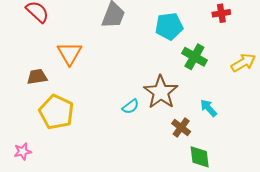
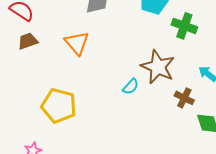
orange triangle: (70, 53) -> (77, 43), moved
brown trapezoid: (37, 77) -> (28, 41), moved

